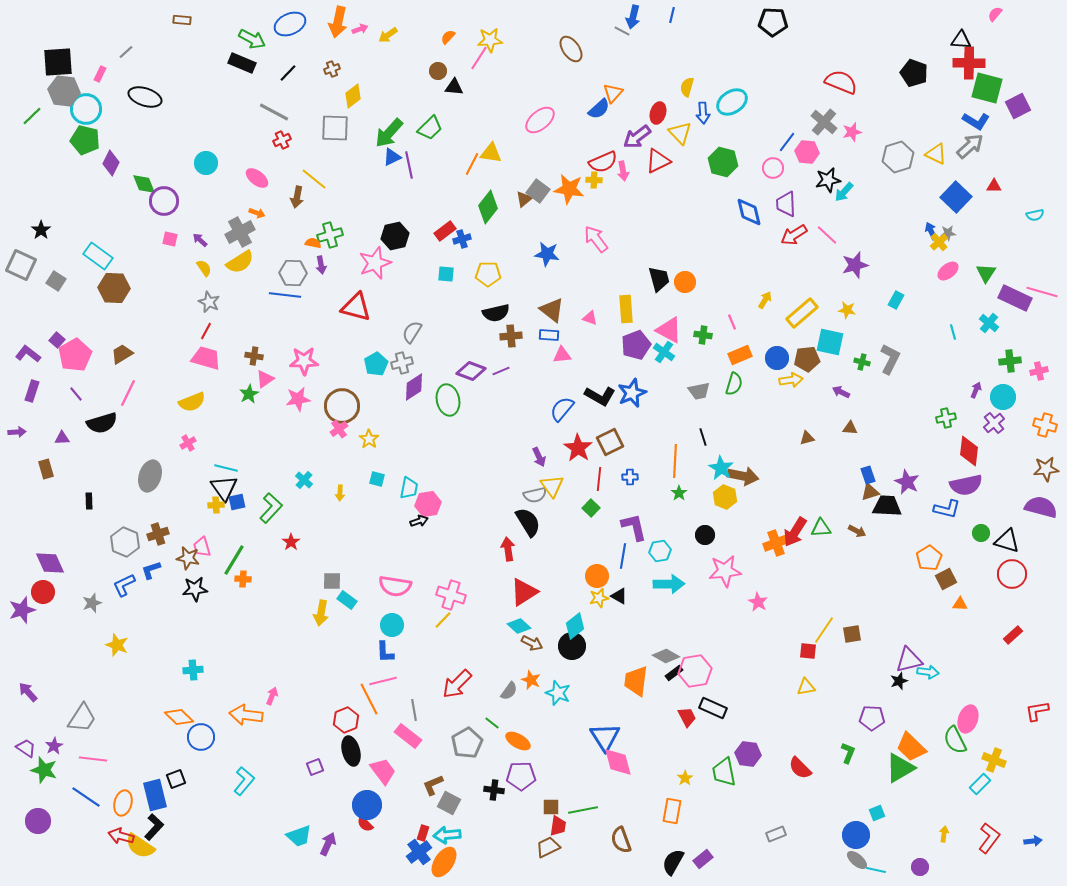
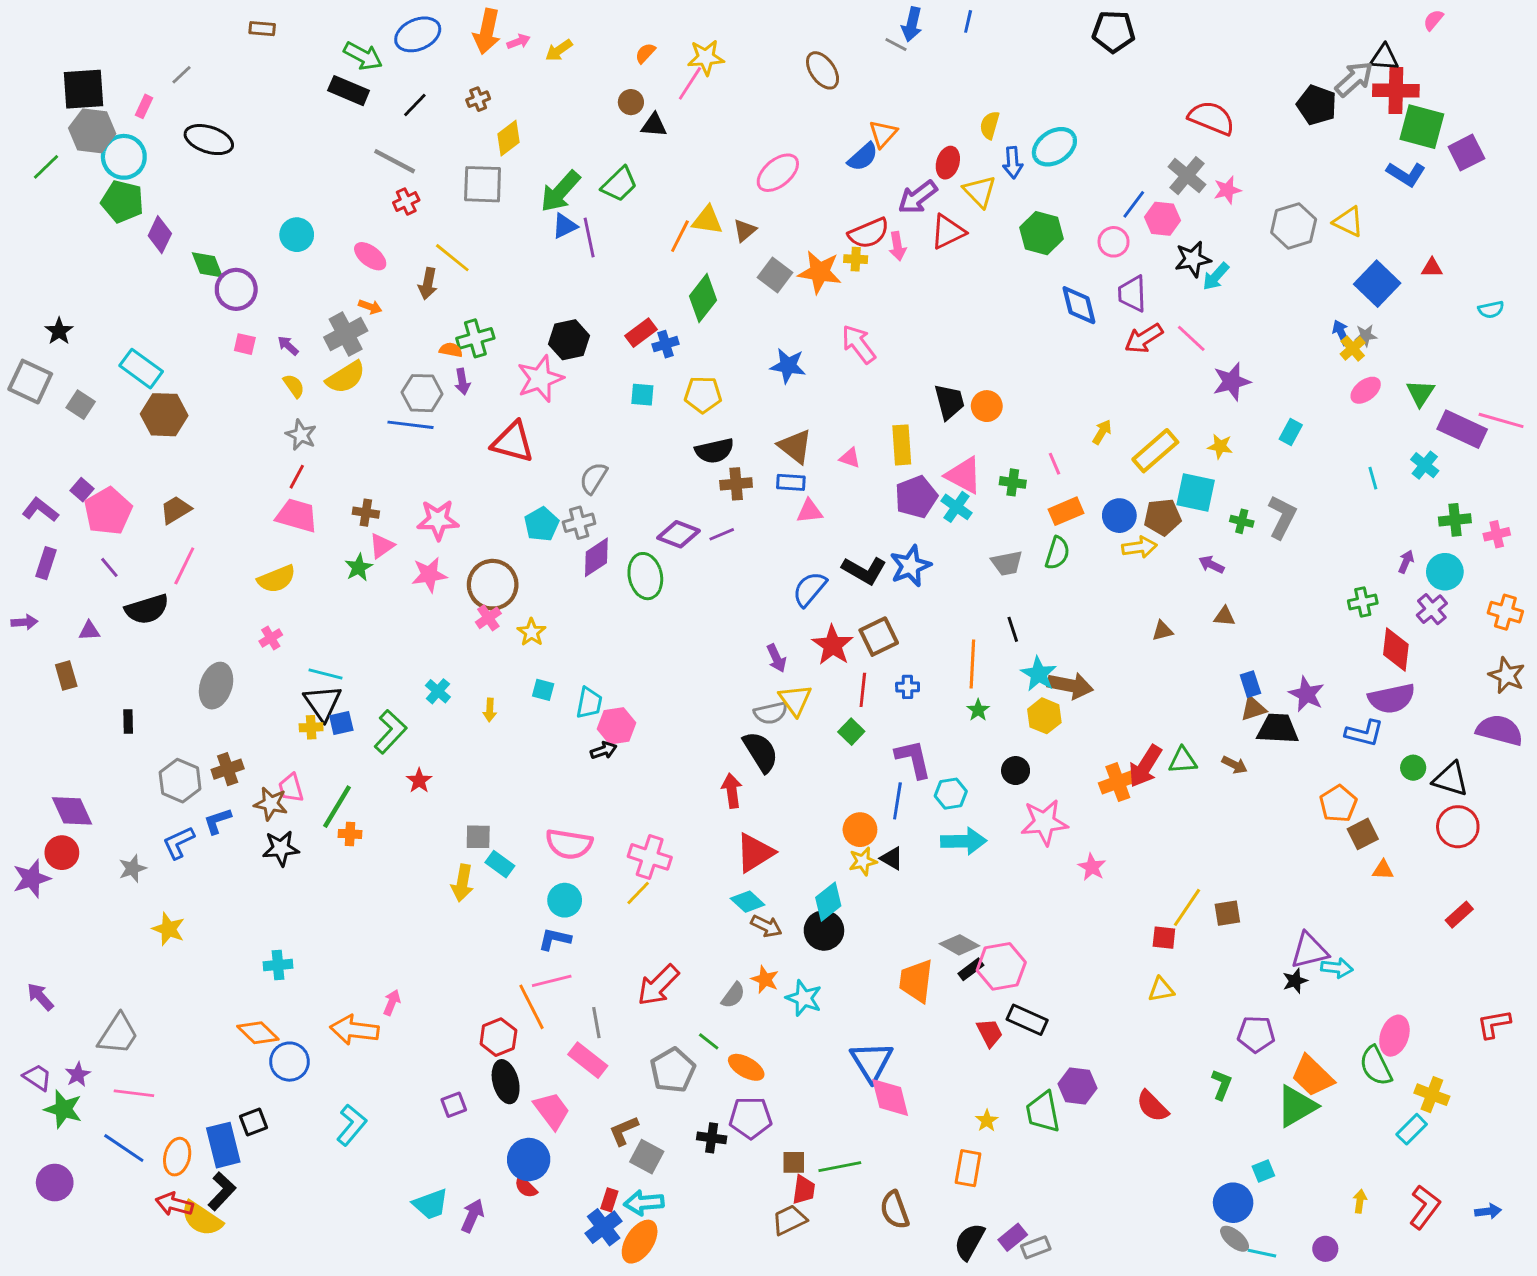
gray arrow: (970, 146) -> (1354, 79), moved
brown triangle: (524, 199) -> (745, 230), moved
brown star: (1046, 469) -> (1507, 675), turned 30
blue L-shape: (385, 652) -> (555, 939), turned 105
gray rectangle: (776, 834) -> (1036, 1247), moved

